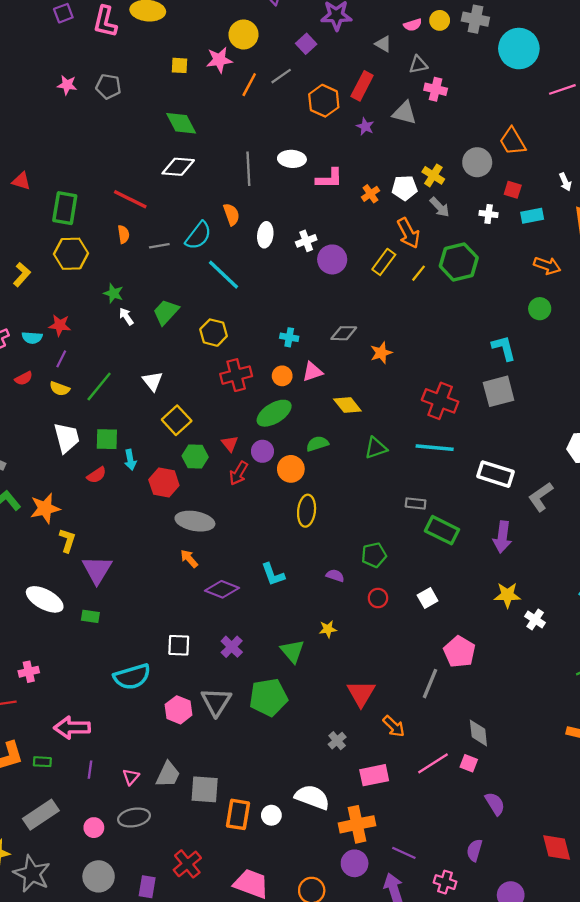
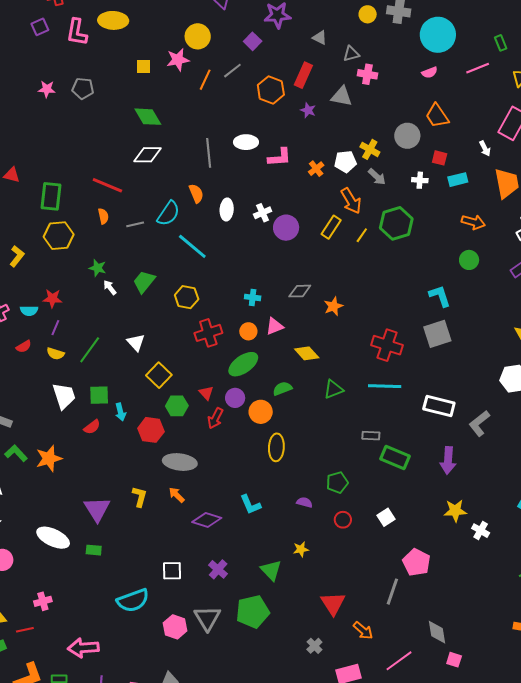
pink semicircle: (413, 25) -> (430, 72), moved
yellow L-shape: (67, 540) -> (140, 497), moved
pink square: (469, 763) -> (454, 660), moved

